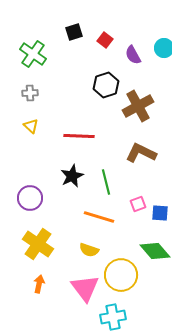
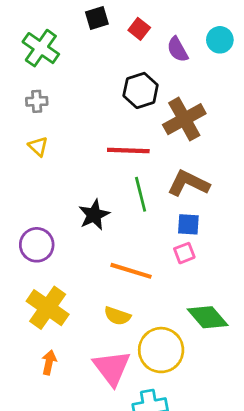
red line: (79, 136) -> (128, 151), moved
green line: (106, 182) -> (141, 194), moved
blue square: (160, 213) -> (188, 224), moved

